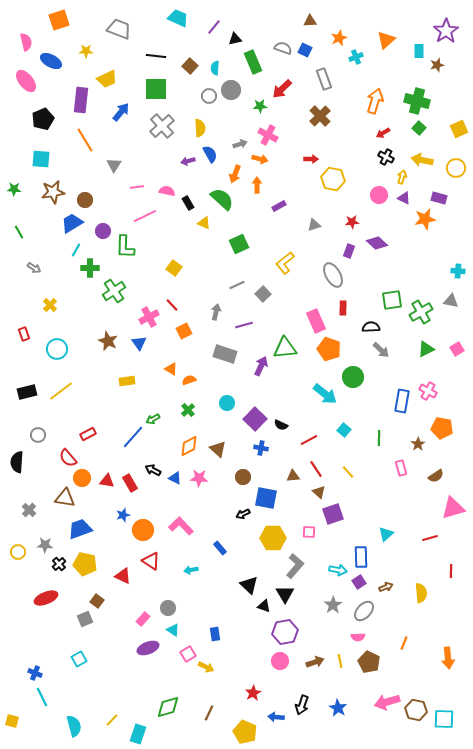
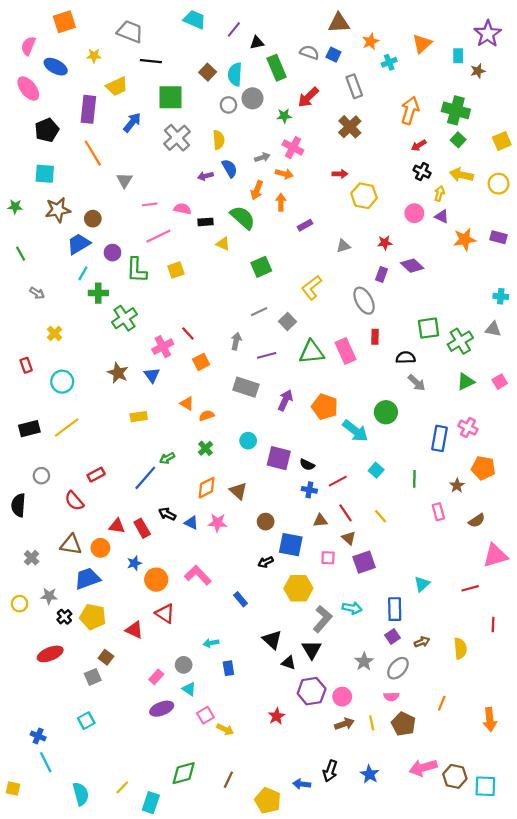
brown triangle: (310, 21) -> (339, 23), size x1.5
pink semicircle: (26, 42) -> (28, 46), turned -144
black line: (156, 56) -> (151, 61), moved
cyan semicircle: (215, 68) -> (235, 74), size x1.5
purple rectangle: (439, 198) -> (499, 237), moved
black rectangle: (188, 203) -> (205, 222), turned -64
yellow square: (174, 268) -> (176, 270), moved, turned 35
green triangle: (285, 348) -> (312, 352), moved
orange pentagon: (329, 349) -> (325, 407), moved
purple square: (255, 419) -> (279, 458), turned -30
blue cross: (261, 448) -> (309, 490), moved
orange circle: (82, 478) -> (100, 548), moved
pink square: (309, 532) -> (328, 558), moved
cyan arrow: (191, 570) -> (211, 643), moved
cyan arrow: (338, 570) -> (352, 608), moved
blue rectangle: (215, 634) -> (228, 668), moved
pink circle: (280, 661) -> (342, 697), moved
red star: (253, 693) -> (277, 716), moved

